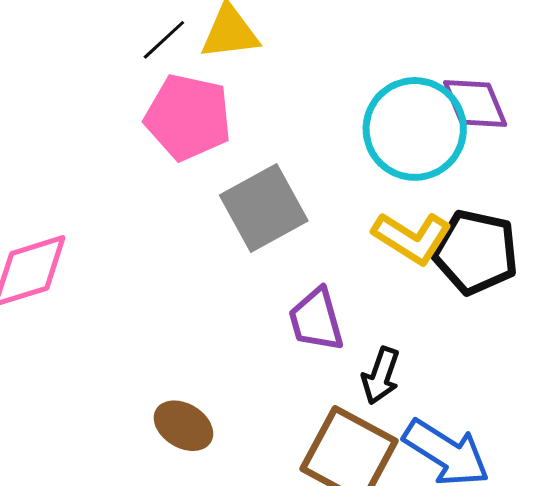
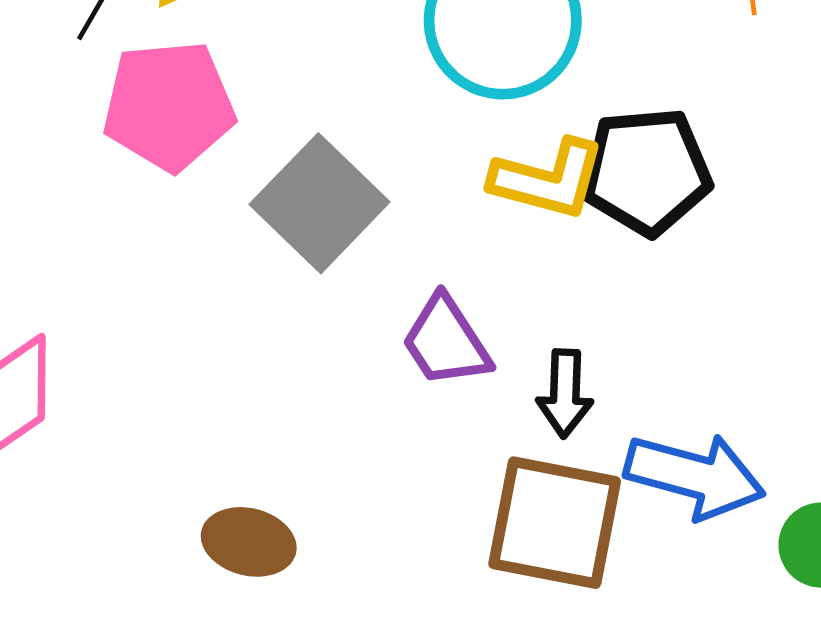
brown ellipse: (183, 426) -> (249, 542), moved

